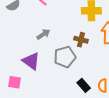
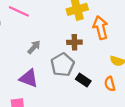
black rectangle: (84, 85) -> (83, 80), moved

